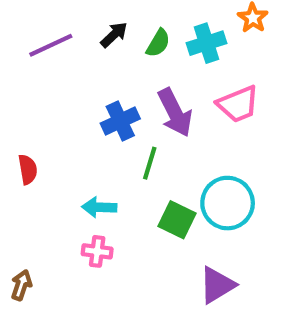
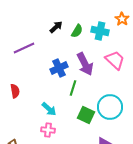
cyan cross: (207, 43) -> (100, 31), turned 30
purple line: (51, 45) -> (24, 48), moved
pink trapezoid: (238, 104) -> (115, 60), turned -115
cyan arrow: (99, 207) -> (49, 109), turned -140

